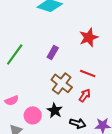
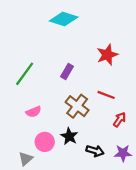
red arrow: (85, 95) -> (120, 120), moved
pink semicircle: (12, 100) -> (34, 112), moved

